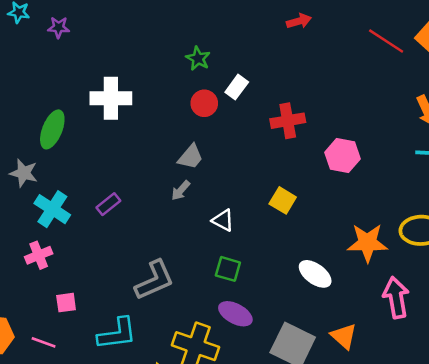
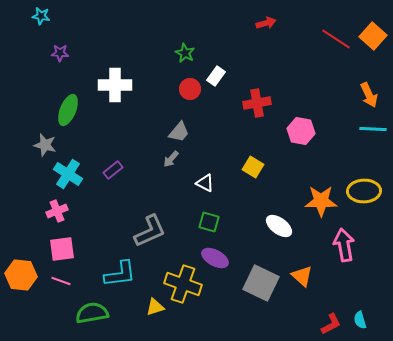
purple star: (59, 27) -> (60, 53), moved
pink square: (66, 303) -> (62, 249), moved, size x1.5

